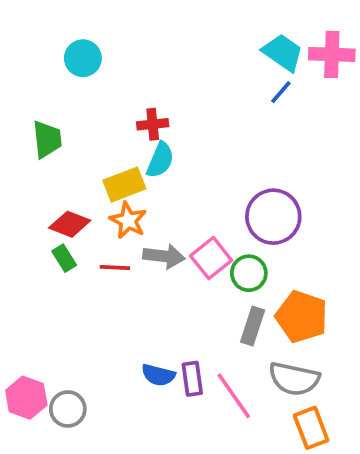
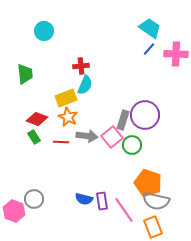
pink cross: (332, 54) -> (176, 54), moved
orange pentagon: (302, 317) -> (148, 183), moved
gray rectangle: (253, 326) -> (123, 120), moved
gray circle: (68, 409) -> (34, 199), moved
orange rectangle: (311, 428) -> (153, 227), moved

